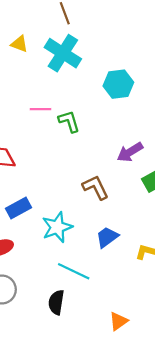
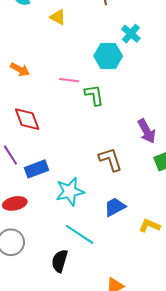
cyan cross: (63, 53) -> (131, 34), moved, size x0.6
cyan hexagon: (118, 84) -> (108, 56), moved
purple arrow: (130, 152) -> (147, 131), turned -95

